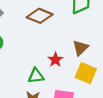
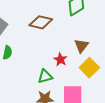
yellow square: (86, 73) -> (89, 68), turned 30

